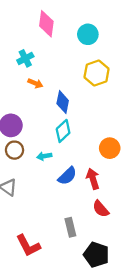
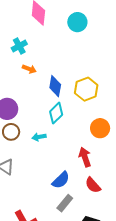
yellow hexagon: (97, 73) -> (86, 89), moved
blue semicircle: (67, 176) -> (61, 180), moved
gray rectangle: (70, 227) -> (65, 203), turned 54

